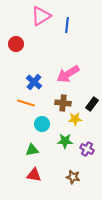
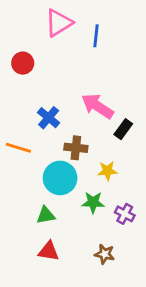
pink arrow: (68, 74) -> (97, 106), turned 65
orange line: (26, 103) -> (18, 148), moved
brown cross: (63, 103) -> (76, 148), moved
black rectangle: (92, 104) -> (123, 129), moved
cyan circle: (42, 124) -> (60, 178), size x1.5

